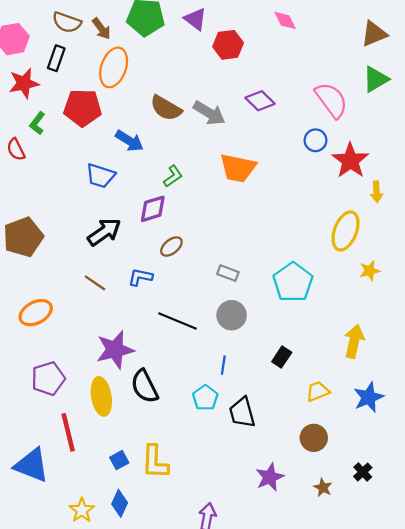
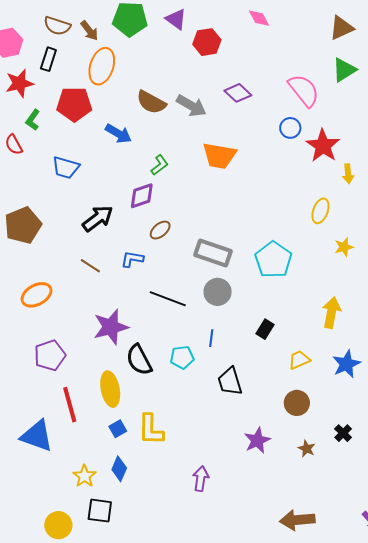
blue trapezoid: (100, 176) -> (66, 168), moved
yellow ellipse: (345, 231) -> (320, 211), size x0.7
gray rectangle: (228, 273) -> (213, 253), size x1.8
yellow ellipse: (101, 396) -> (110, 389), moved
cyan pentagon: (205, 398) -> (182, 357), moved, turned 30

